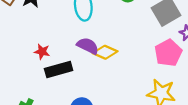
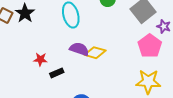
black rectangle: (59, 70) -> (57, 73), size x0.6

